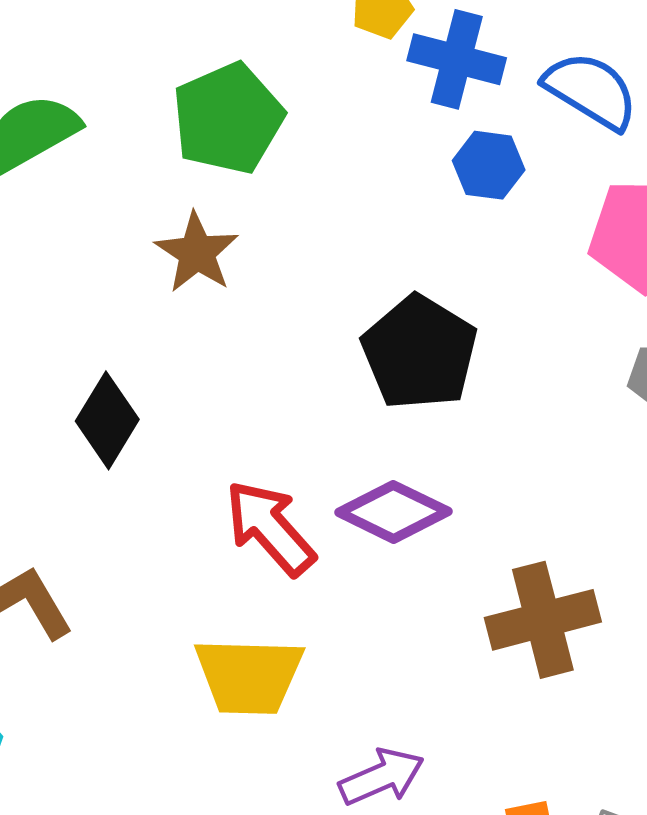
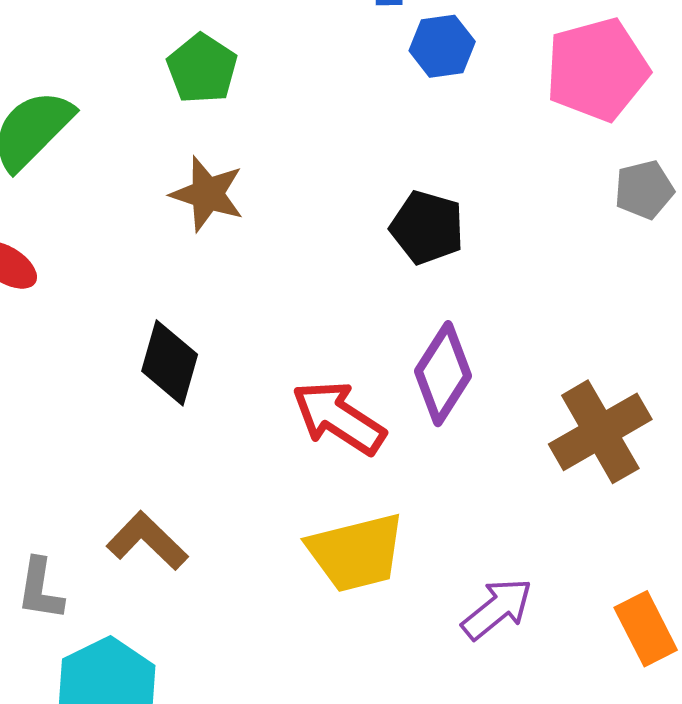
green pentagon: (228, 118) -> (202, 69), size x0.7
black pentagon: (420, 353) -> (427, 227), size x0.7
purple diamond: (393, 512) -> (443, 374), turned -68

